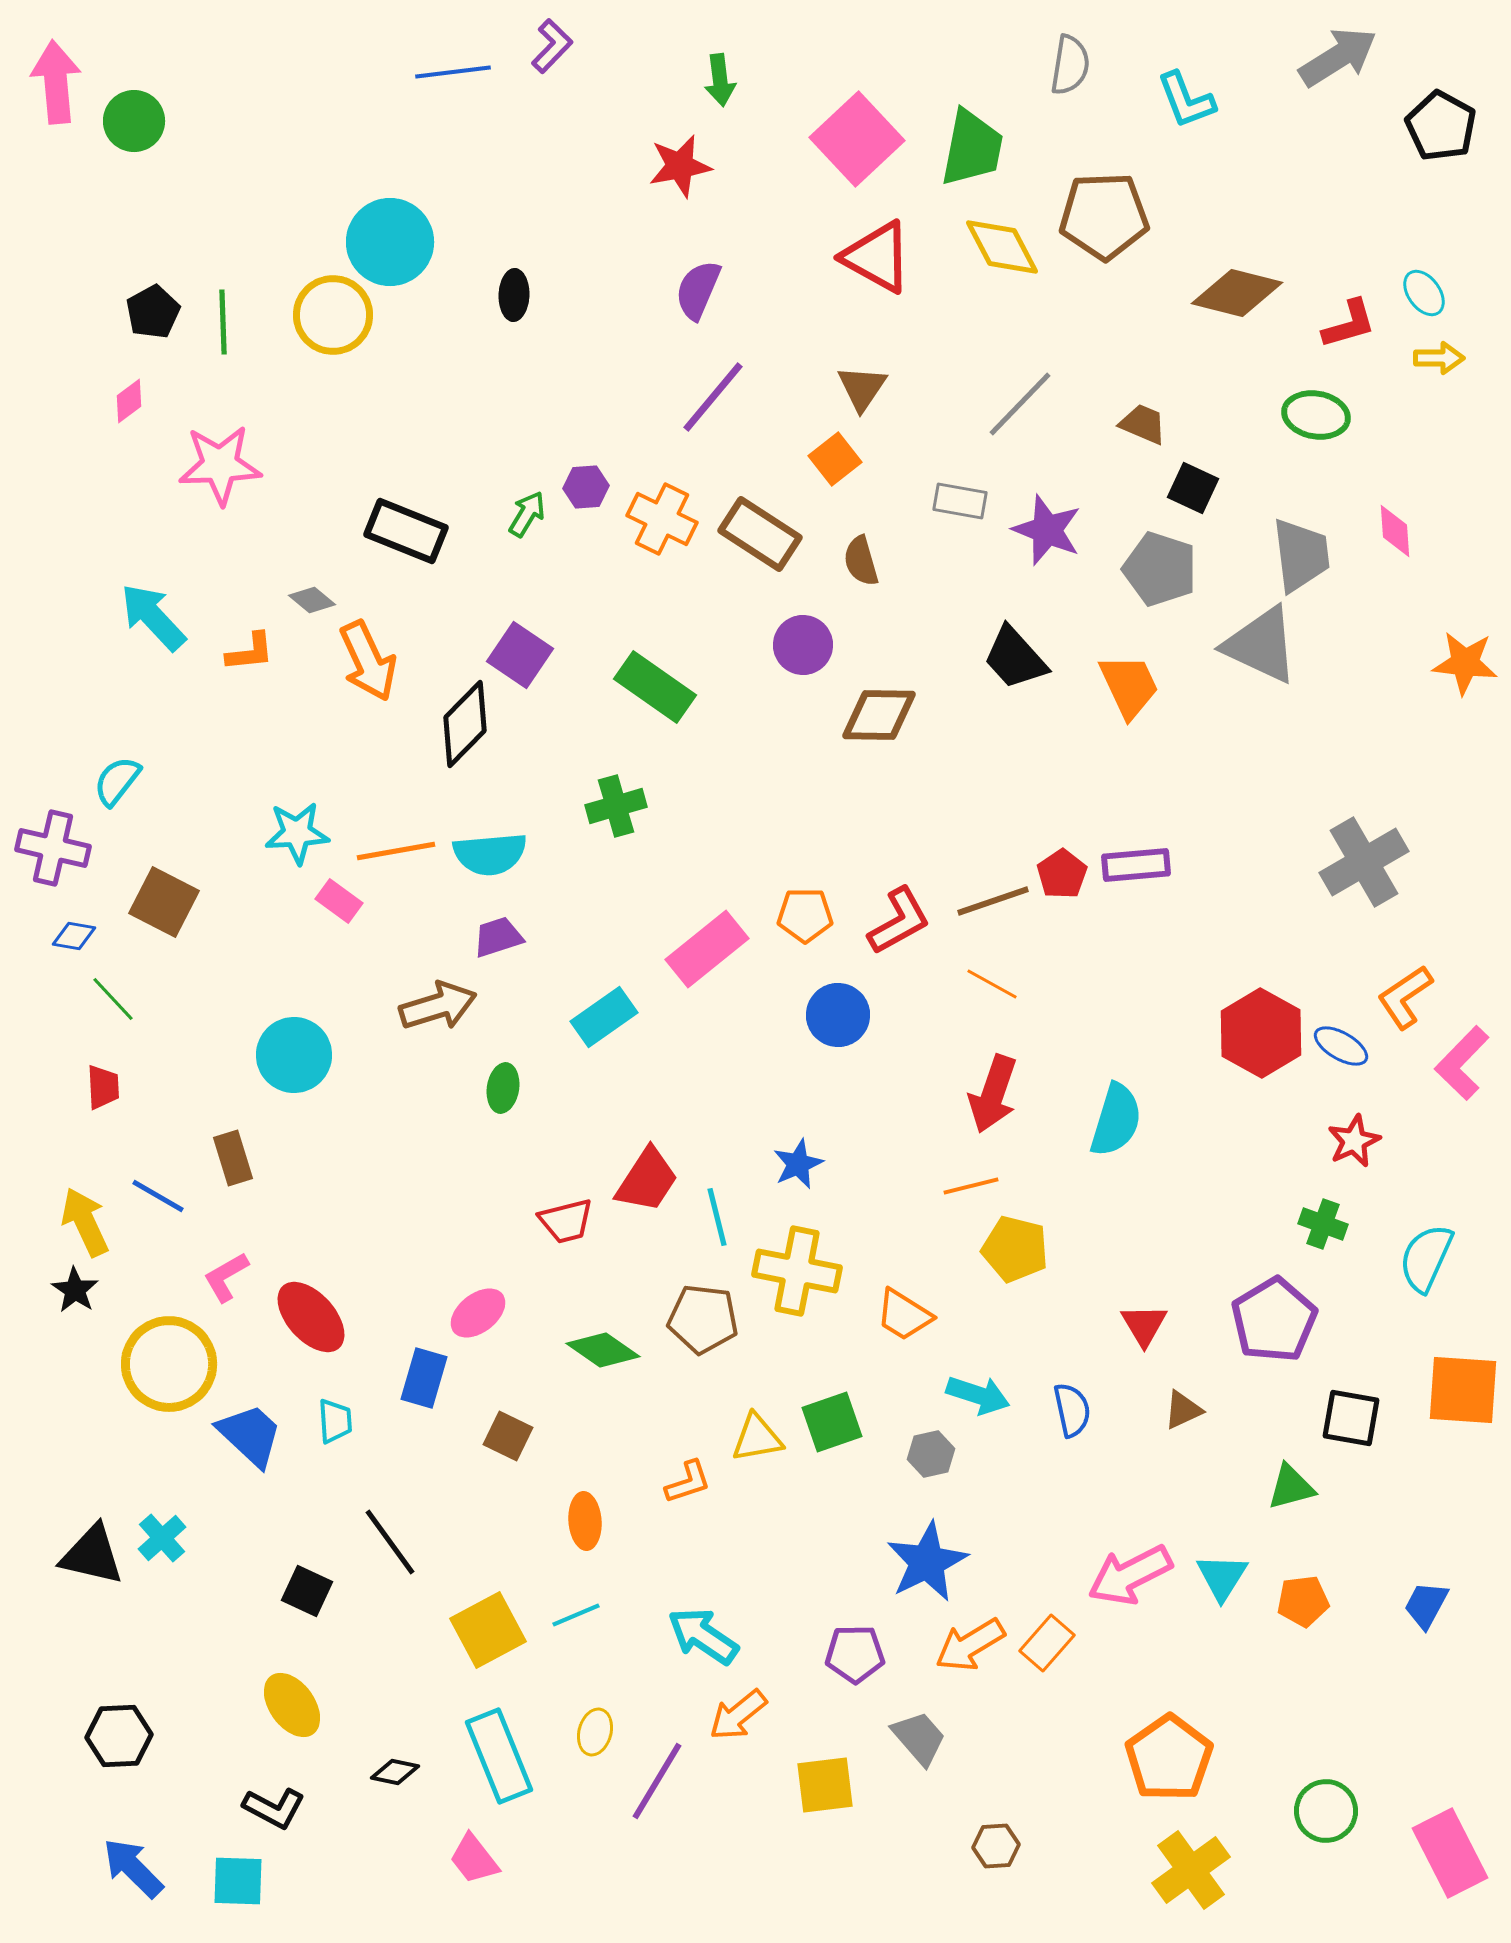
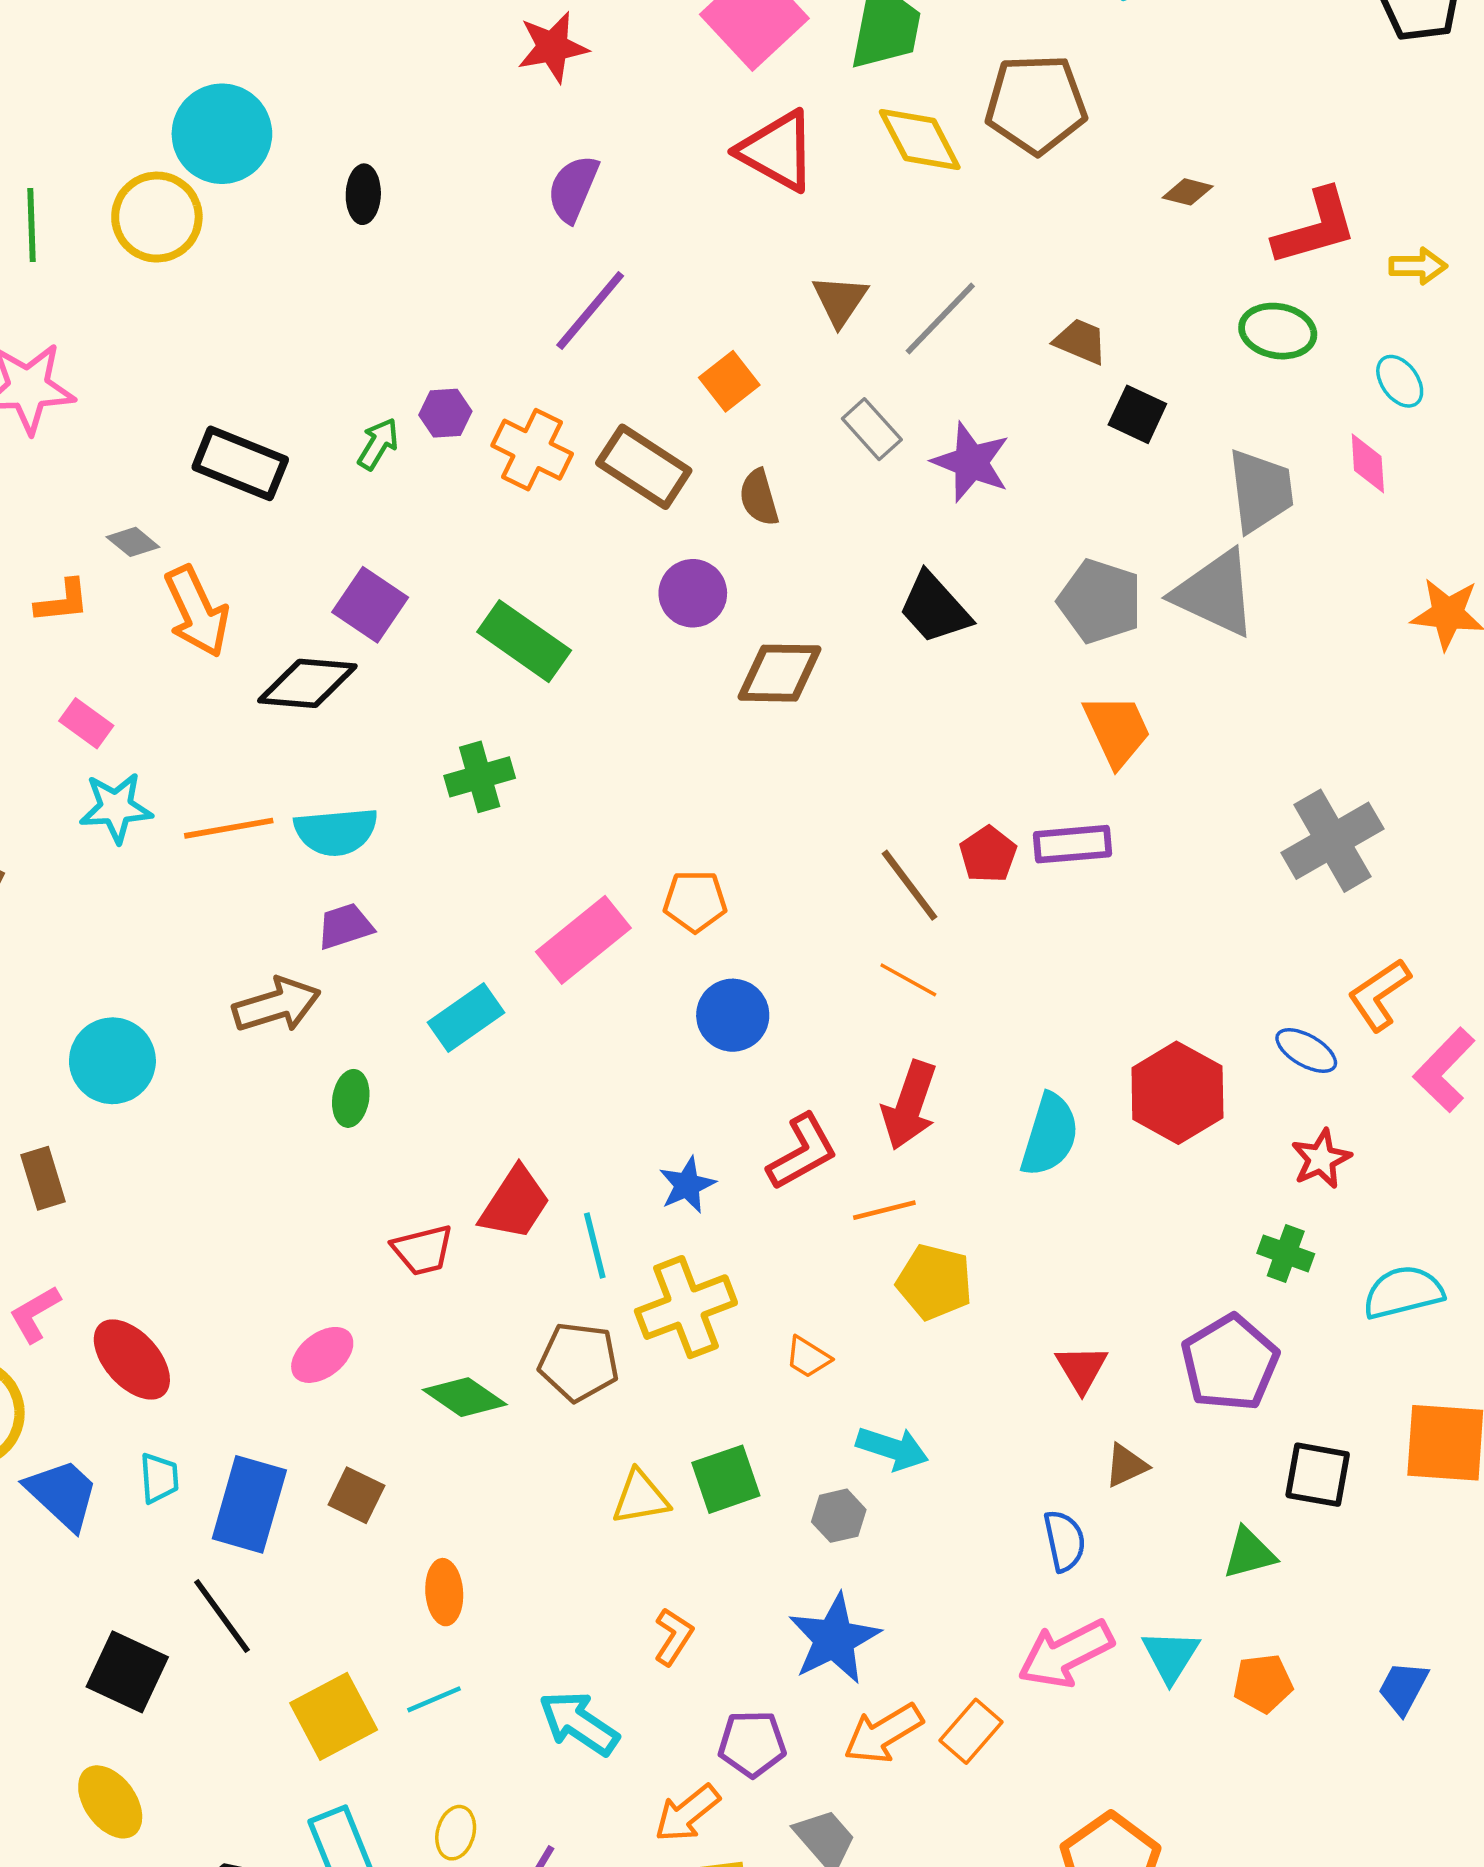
brown diamond: (1237, 293) -> (1188, 192), size x0.5
cyan ellipse: (1424, 293) -> (1400, 381), moved
red L-shape: (1349, 324) -> (1315, 227), size x1.4
brown triangle: (862, 388) -> (840, 300), moved
gray rectangle: (960, 501) -> (872, 429), turned 38
gray pentagon: (1160, 569) -> (1100, 601), moved
orange trapezoid: (1129, 686) -> (1117, 730), moved
black diamond: (465, 724) -> (307, 683), turned 50
pink rectangle: (339, 901) -> (86, 723), moved
brown line: (993, 901) -> (909, 885), turned 72
red L-shape: (899, 921) -> (802, 1152), moved
red hexagon: (1261, 1033) -> (1177, 1093), moved
cyan semicircle: (1426, 1258) -> (1403, 1292), turned 52
yellow cross: (797, 1271) -> (686, 1307), turned -32
orange trapezoid: (904, 1315) -> (808, 1357), size x0.7
blue rectangle: (424, 1378) -> (249, 1504), moved, size x1.4
blue semicircle: (1072, 1410) -> (1065, 1541), moved
orange L-shape: (688, 1482) -> (673, 1637), moved, turned -39
black square: (307, 1591) -> (127, 1672), size x1.4
orange arrow: (738, 1715) -> (687, 1813), moved

